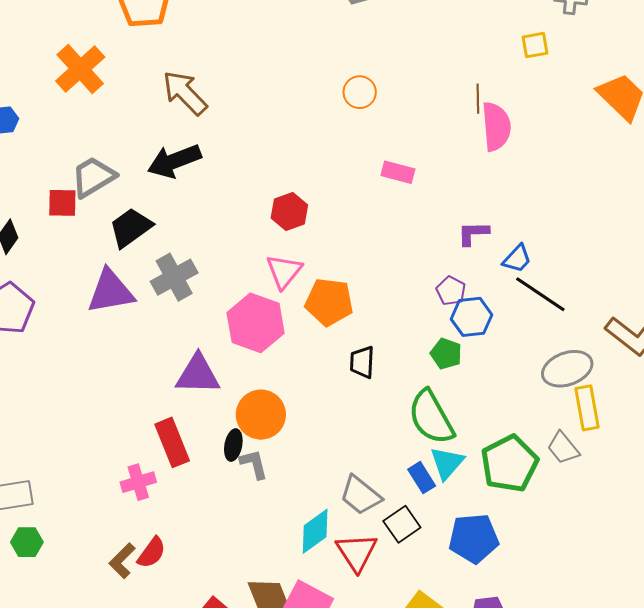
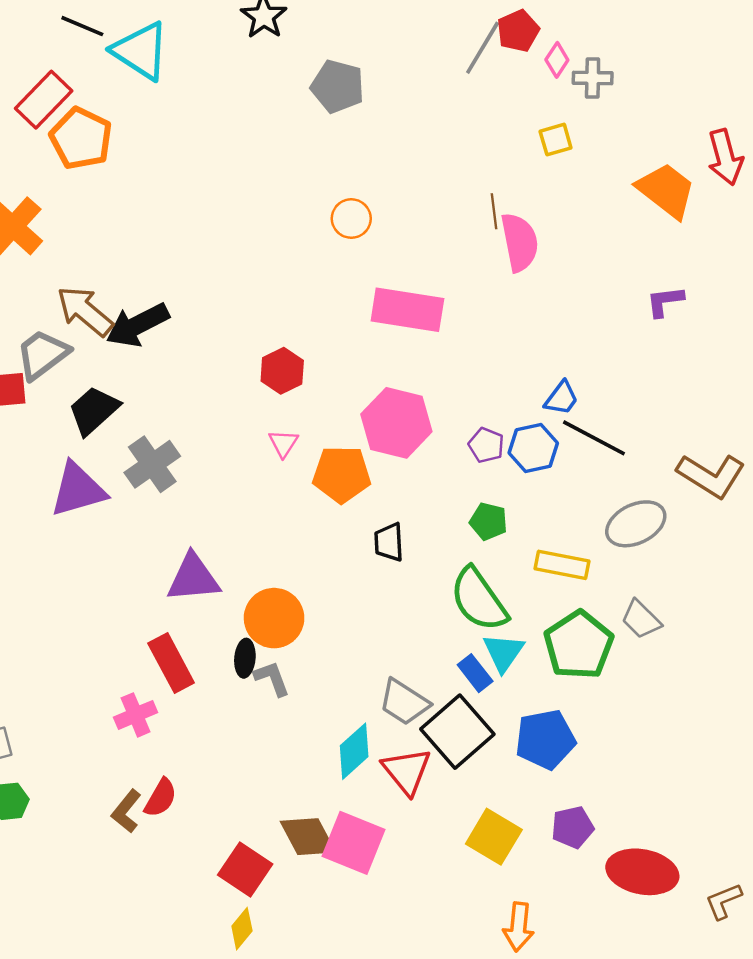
brown arrow: (185, 93) -> (85, 311), moved
pink rectangle: (398, 172) -> (407, 310), size x1.8
purple L-shape: (473, 233) -> (665, 301), moved
pink triangle: (284, 271) -> (283, 443), size x0.7
blue hexagon: (471, 317) -> (533, 448), moved
pink hexagon: (256, 323) -> (396, 423), moved
yellow rectangle: (587, 408) -> (562, 565), moved, turned -63
black square: (402, 524) -> (457, 732), size x1.6

